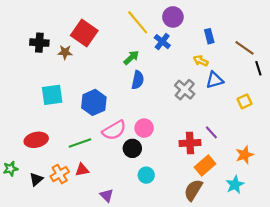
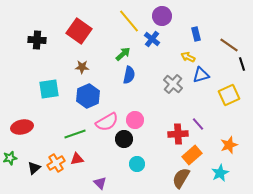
brown star: (65, 52) -> (82, 67), moved
yellow square: (245, 101) -> (229, 95), size x1.5
red ellipse: (36, 140) -> (22, 127), moved

